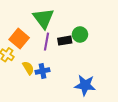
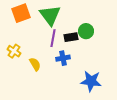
orange square: (19, 39) -> (21, 13), moved, turned 30
blue cross: (42, 71) -> (63, 58), moved

